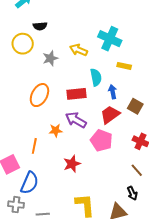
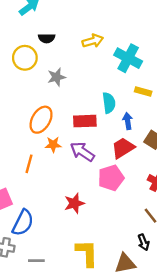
yellow arrow: (79, 50) -> (93, 41), moved, turned 138
orange star: (56, 130) -> (53, 144), moved
pink pentagon: (101, 140) -> (111, 178), turned 30
orange line: (34, 146) -> (29, 164), moved

